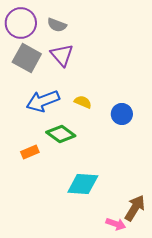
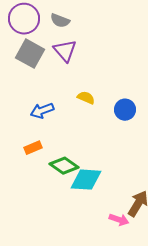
blue arrow: (43, 101) -> (42, 111), moved, size x0.7
green diamond: (61, 134) -> (64, 166), moved

